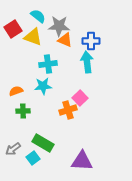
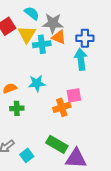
yellow triangle: (33, 37) -> (27, 34), turned 42
cyan cross: (48, 64) -> (42, 44), moved
pink square: (80, 98) -> (74, 95), turned 35
green rectangle: (43, 143) -> (57, 144), moved

